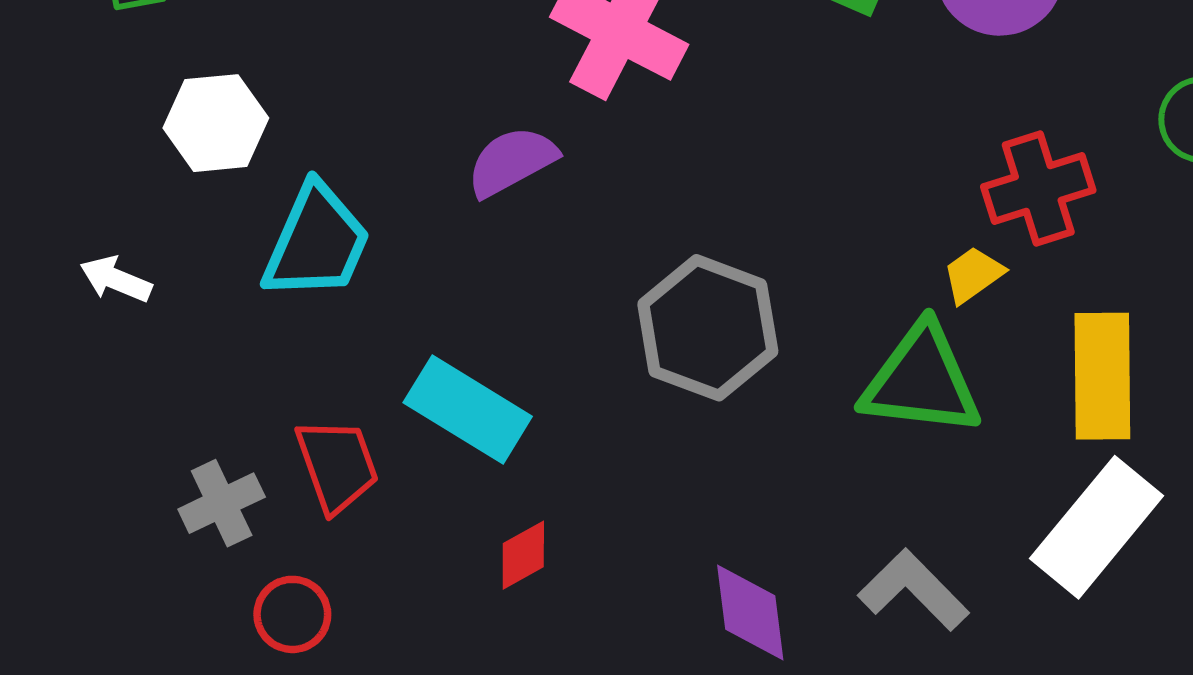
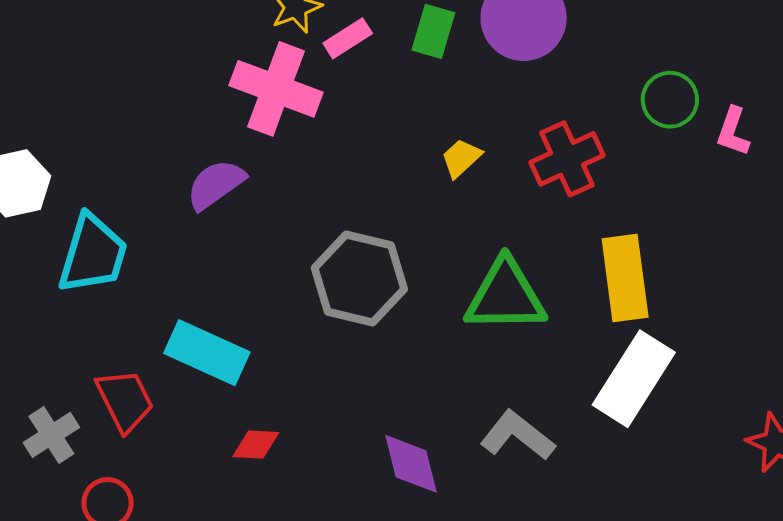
yellow trapezoid: (973, 275) -> (461, 158), moved
red diamond: (523, 555) -> (256, 445), turned 39

